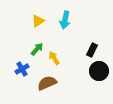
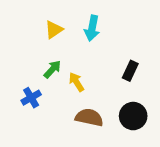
black circle: (99, 71) -> (133, 116), moved
brown semicircle: (47, 83) -> (89, 117), moved, turned 36

